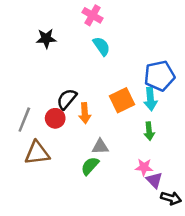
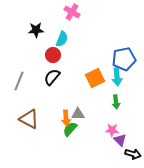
cyan semicircle: (102, 46) -> (62, 39), moved, turned 56
orange arrow: (85, 113) -> (66, 118), moved
red circle: (55, 118) -> (53, 55), moved
gray line: (24, 120) -> (19, 81), moved
brown triangle: (37, 153) -> (29, 119), turned 35

